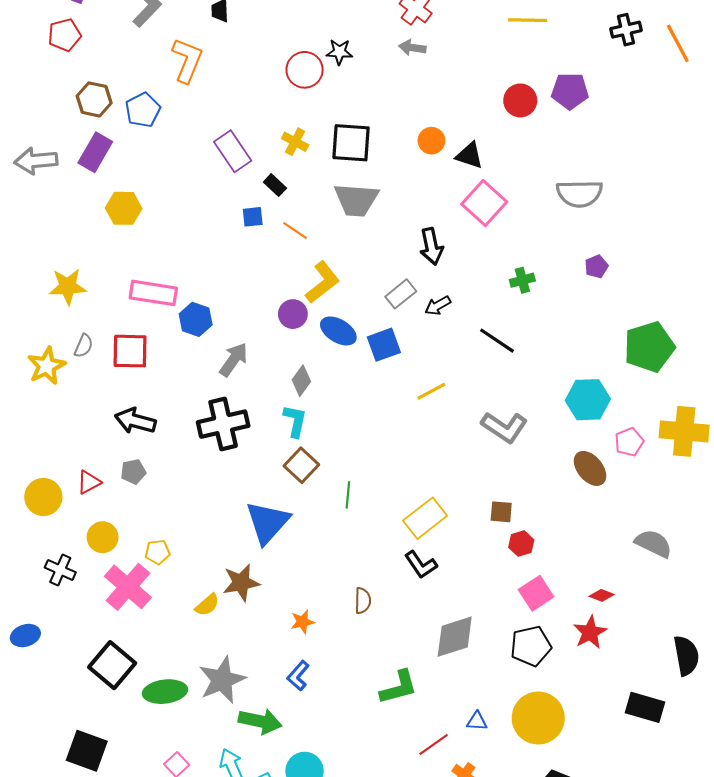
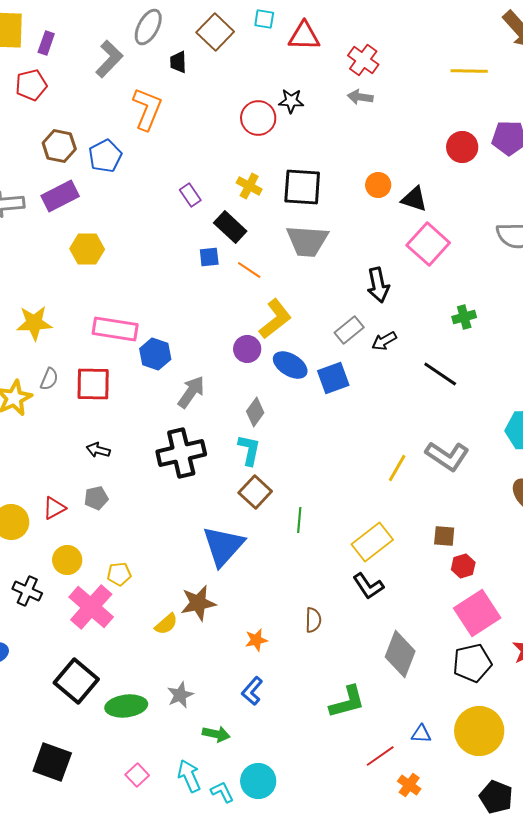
purple rectangle: (233, 151) -> (190, 195), size x0.6
purple rectangle: (95, 152) -> (60, 196), turned 33
black rectangle: (275, 185) -> (230, 227), size x1.5
yellow line: (431, 391) -> (397, 468), moved, turned -32
black arrow: (135, 421) -> (98, 450), size x0.6
pink square: (536, 593) -> (477, 613), size x1.4
gray diamond: (455, 637) -> (400, 654), turned -51
gray star: (222, 680) -> (180, 695), size x0.6
green arrow: (260, 721) -> (216, 734), size x0.7

